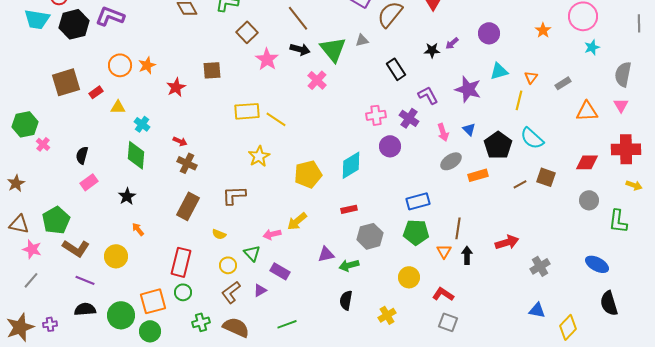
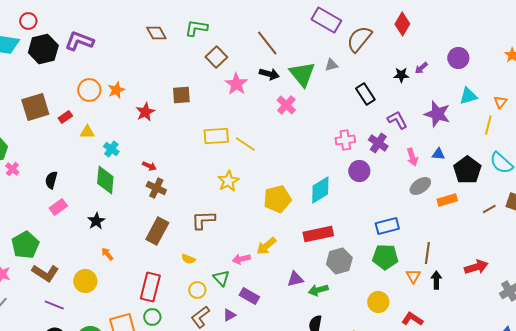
blue triangle: (469, 129) -> (438, 154), turned -40
red rectangle: (349, 209) -> (318, 234), size x1.8

